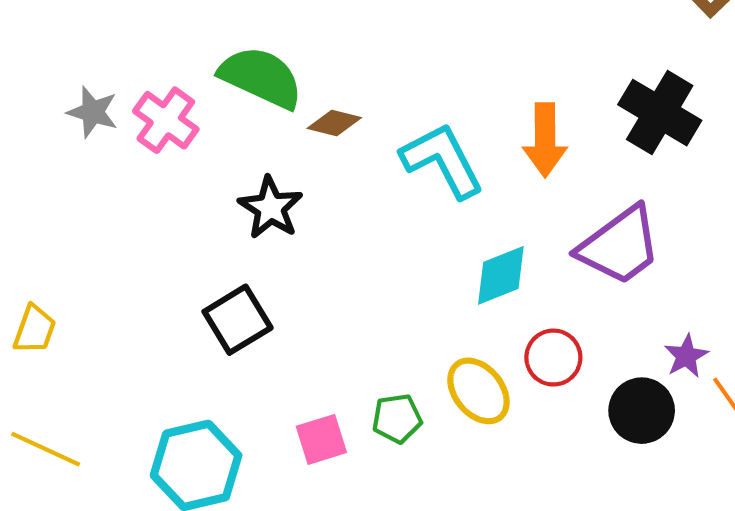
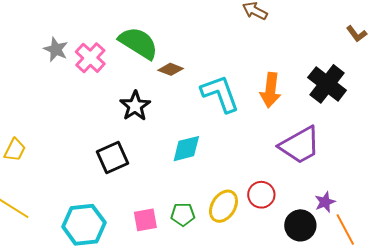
cyan diamond: (501, 275) -> (186, 149), moved
yellow ellipse: (478, 391) -> (223, 206), turned 64

